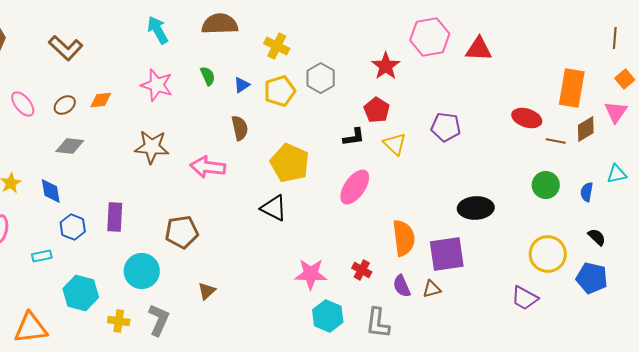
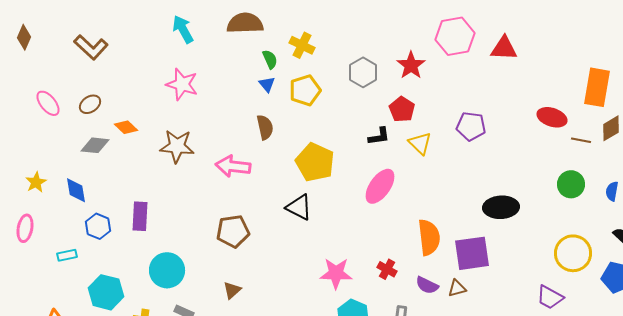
green semicircle: (208, 76) -> (270, 59), moved
gray hexagon: (321, 78) -> (363, 72), moved
blue triangle: (242, 85) -> (267, 84), turned -36
orange diamond: (101, 100) -> (126, 127), moved, turned 50
brown pentagon: (182, 232) -> (233, 231), moved
purple semicircle: (402, 286) -> (427, 285), turned -40

